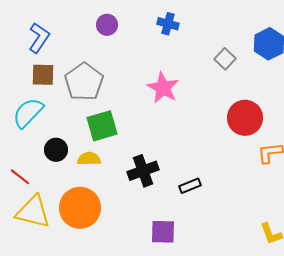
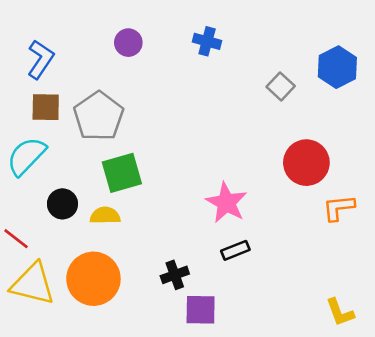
pink star: (163, 88) -> (226, 203), moved
black cross: (143, 171) -> (175, 275), moved, size x0.7

